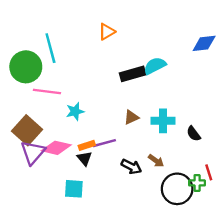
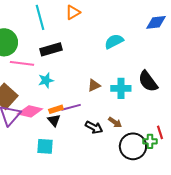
cyan line: (50, 48) -> (40, 17), moved
black rectangle: (133, 74) -> (51, 49), moved
black semicircle: (194, 134) -> (148, 81), moved, size x1.6

